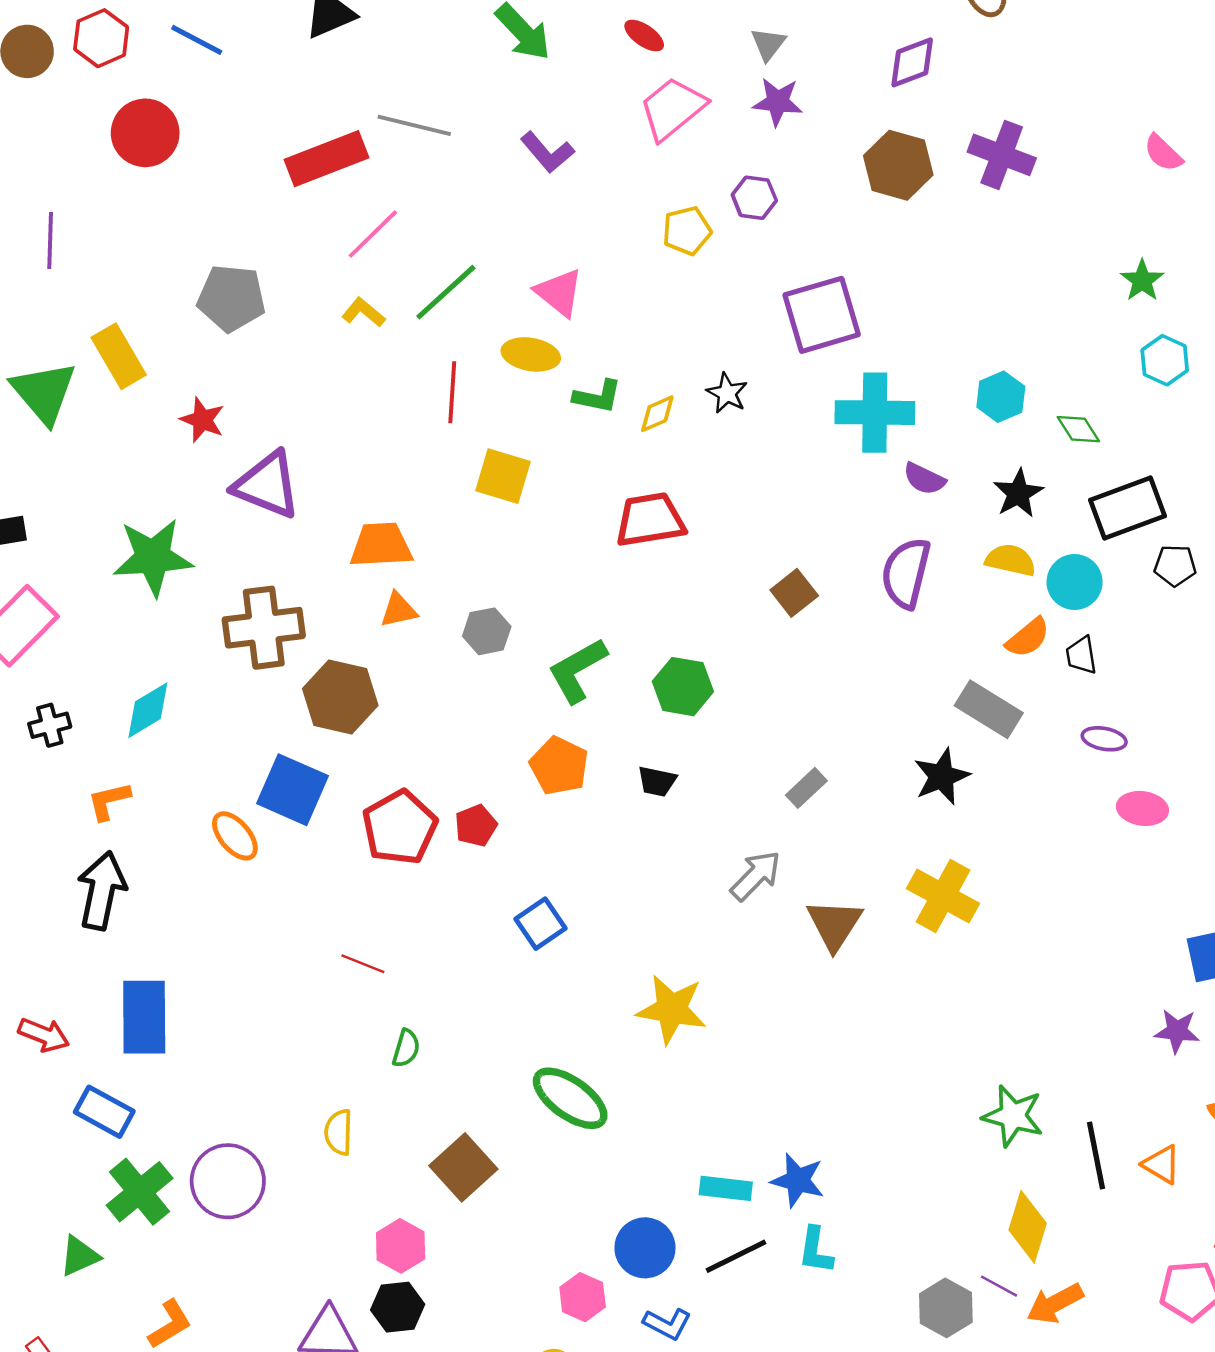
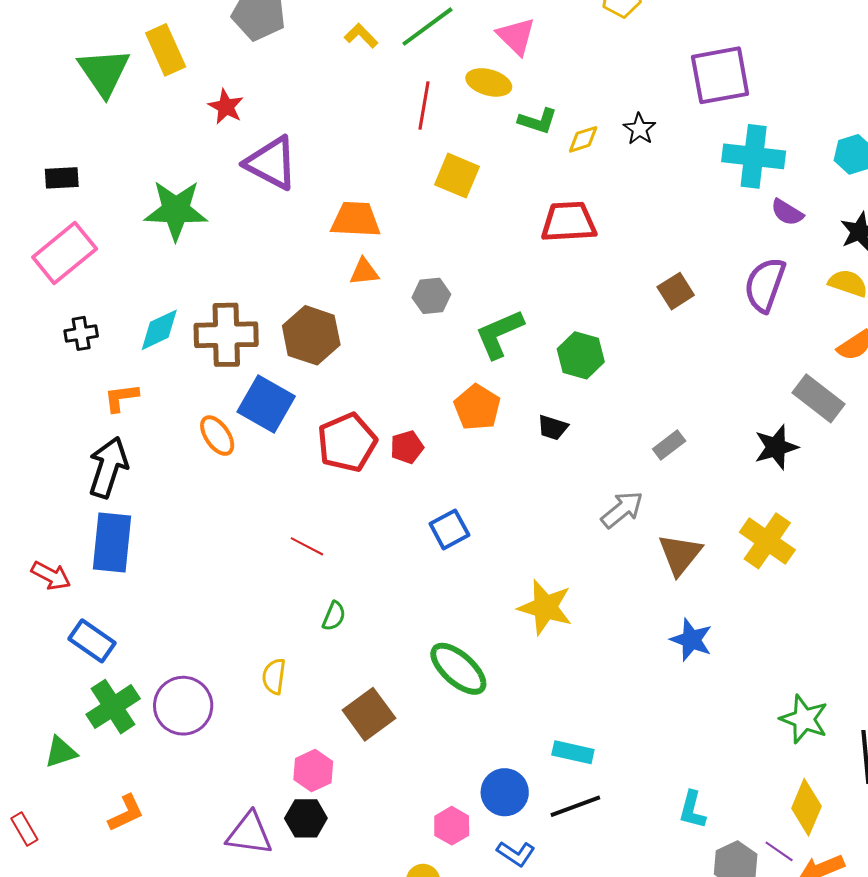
brown cross: (264, 628) -> (226, 335), moved
blue rectangle: (144, 1017) -> (112, 542), moved
blue star: (798, 1180) -> (691, 640), moved
cyan L-shape: (816, 1250) -> (692, 810), moved

